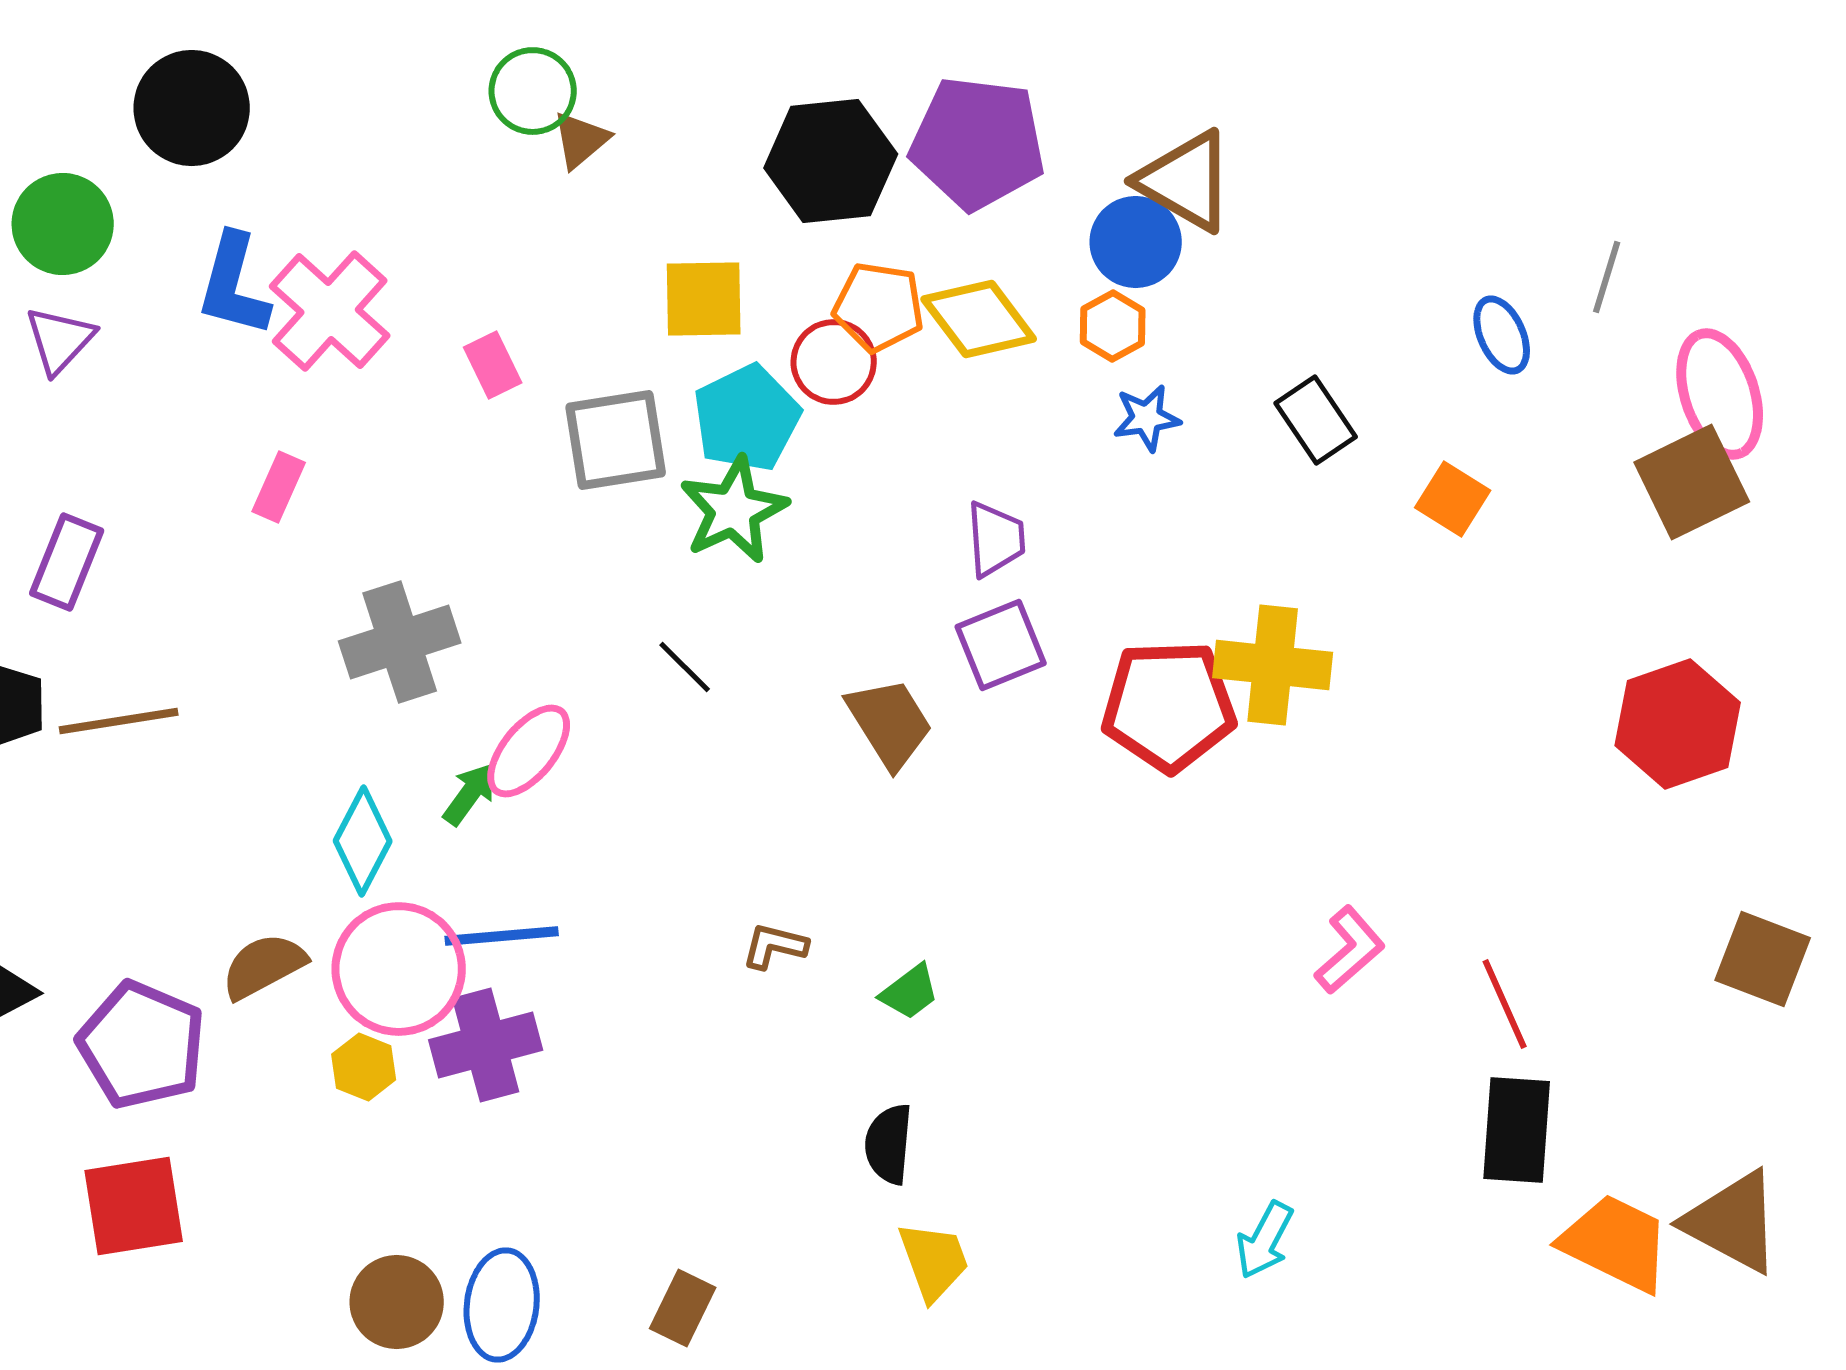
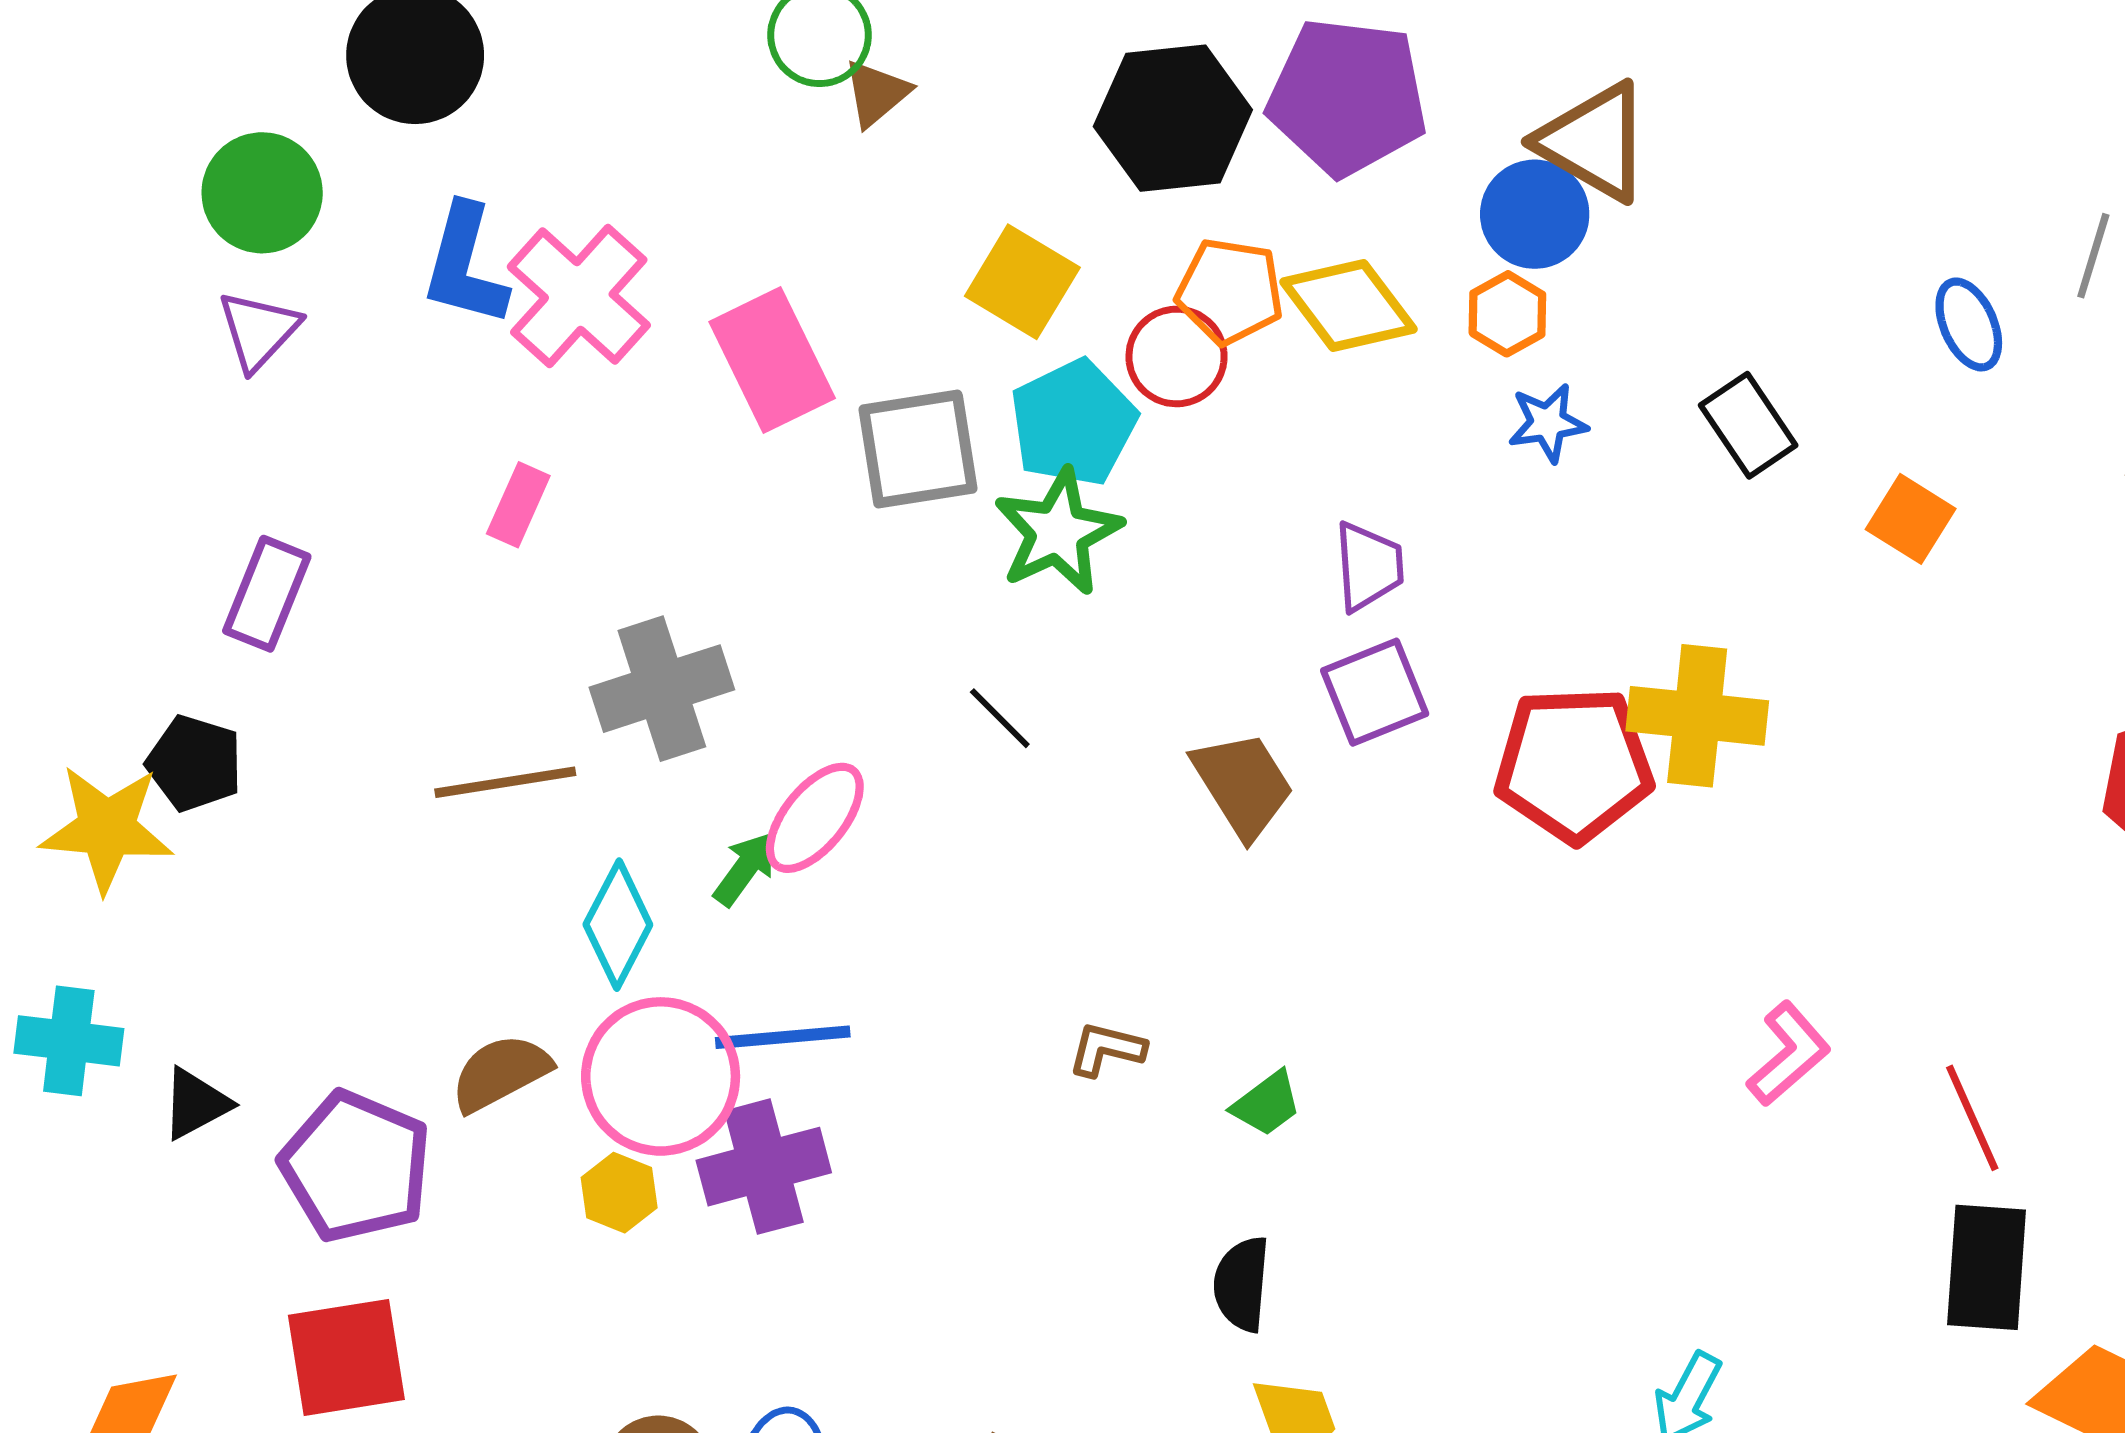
yellow square: (704, 299) -> (1022, 282), turned 32
pink rectangle: (493, 365) -> (772, 360), size x1.8
brown line: (119, 721) -> (505, 782), moved

